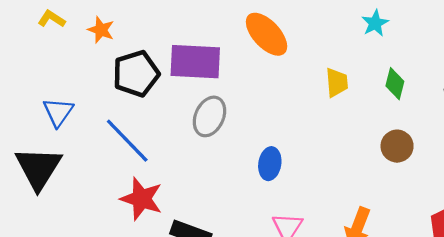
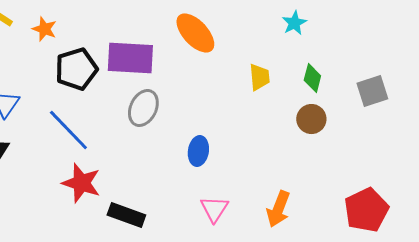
brown circle: (397, 146) -> (311, 119), moved

